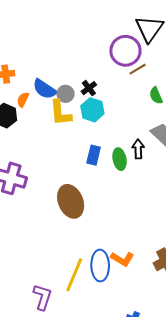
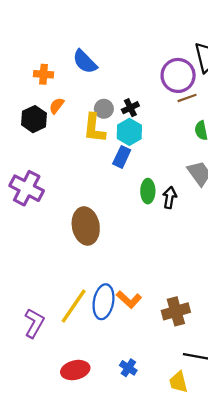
blue semicircle: (45, 89) -> (85, 62), moved
black arrow: (138, 149) -> (170, 198), moved
blue rectangle: (94, 155) -> (122, 157), moved

